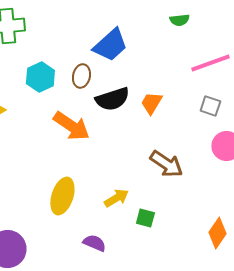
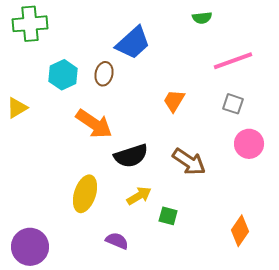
black semicircle: (112, 99) -> (131, 156), moved

